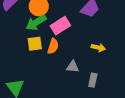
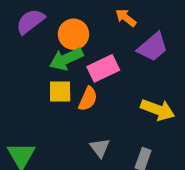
yellow arrow: (98, 48) -> (158, 110), size x1.5
gray triangle: (73, 67) -> (100, 148), moved, turned 40

